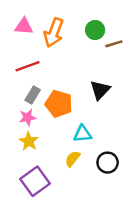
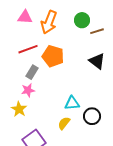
black triangle: (100, 90) -> (97, 61), moved, turned -36
orange pentagon: (59, 104) -> (53, 56), moved
yellow star: (29, 141) -> (19, 109), moved
black circle: (108, 163) -> (92, 116), moved

